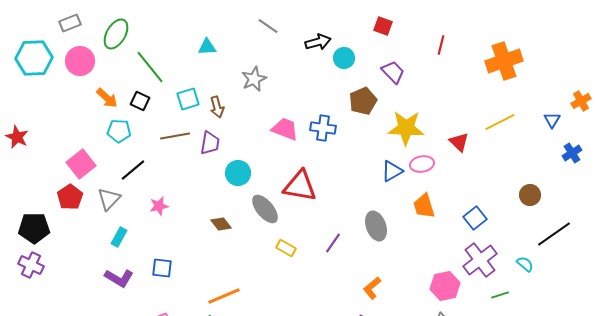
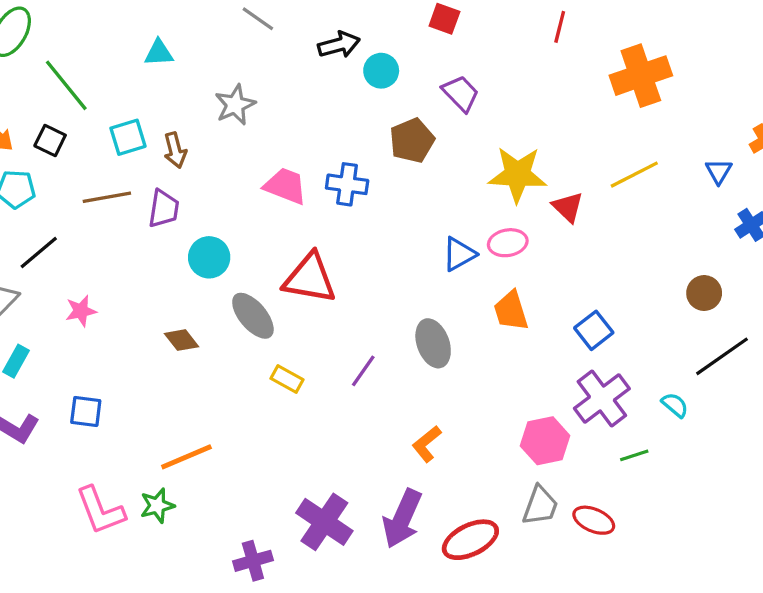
red line: (441, 45) -> (560, 27), moved
yellow star: (406, 128) -> (517, 175), moved
brown circle: (530, 195) -> (704, 293), moved

